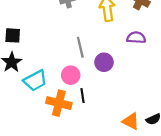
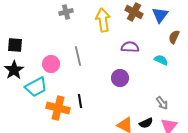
purple circle: (104, 62) -> (120, 78), moved
pink circle: (71, 75) -> (51, 64), moved

